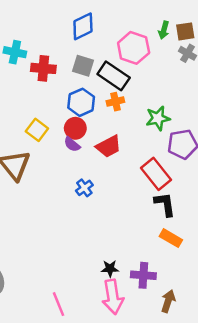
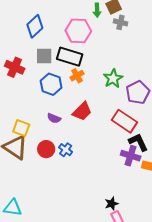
red cross: (43, 68) -> (15, 67), turned 36
red circle: (75, 128) -> (46, 149), moved
yellow square: (37, 130) -> (21, 128), moved
blue cross: (84, 188) -> (66, 150), moved
purple cross: (143, 275) -> (131, 156), moved, turned 30

